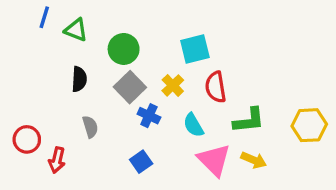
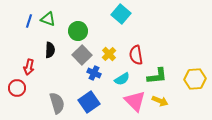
blue line: (44, 17) -> (29, 21), moved
cyan square: (195, 49) -> (121, 14), moved, turned -36
cyan semicircle: (193, 125) -> (122, 79), turned -91
gray semicircle: (90, 127) -> (57, 103), moved, size x1.5
red arrow: (57, 160) -> (29, 67), moved
blue square: (141, 162) -> (89, 102), size x1.5

